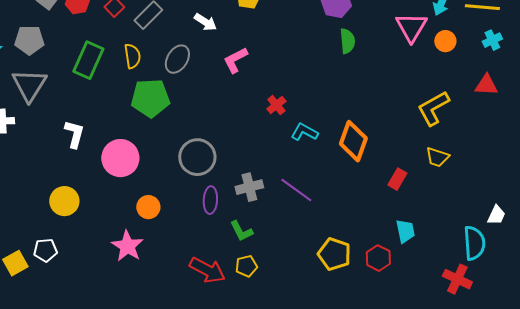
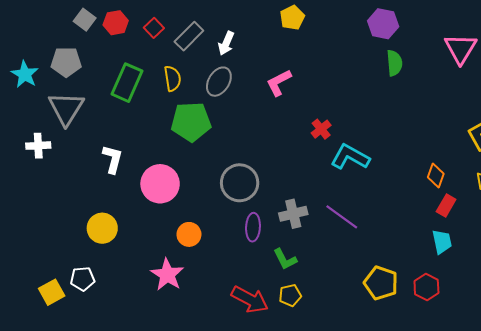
white arrow: (205, 22) -> (226, 43), moved, turned 80
cyan L-shape: (304, 132) -> (350, 157), size x1.4
orange diamond: (353, 141) -> (436, 176), moved, size x0.6
cyan trapezoid: (405, 231) -> (442, 242), moved

